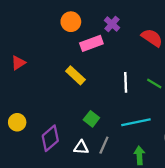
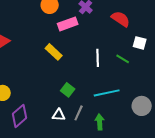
purple diamond: (50, 138) -> (20, 116), moved
green arrow: (139, 155) -> (100, 122), moved

